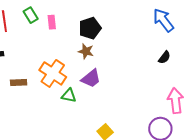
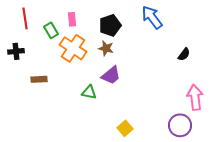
green rectangle: (31, 15) -> (51, 30), moved
blue arrow: (163, 20) -> (152, 17), moved
orange cross: (53, 73) -> (73, 48), moved

